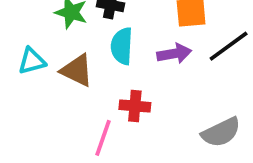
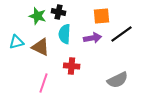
pink line: (103, 138) -> (44, 83), moved

